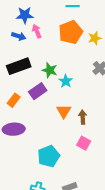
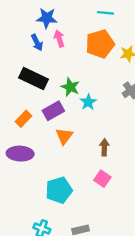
blue arrow: (19, 36) -> (37, 43), turned 40
black rectangle: (19, 66) -> (34, 79), turned 40
orange triangle: (64, 111) -> (64, 136), moved

